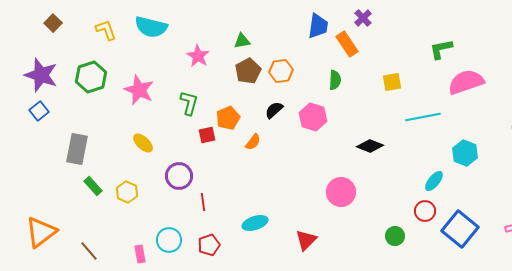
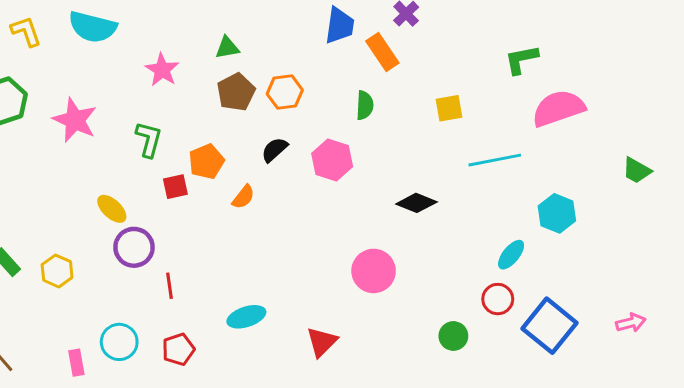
yellow ellipse: (143, 143) -> (112, 209), moved

